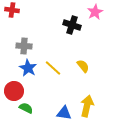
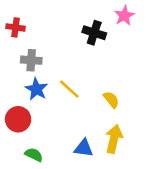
red cross: (12, 10) -> (15, 27), moved
yellow semicircle: (83, 66) -> (111, 100), moved
green semicircle: (26, 108) -> (34, 155), moved

